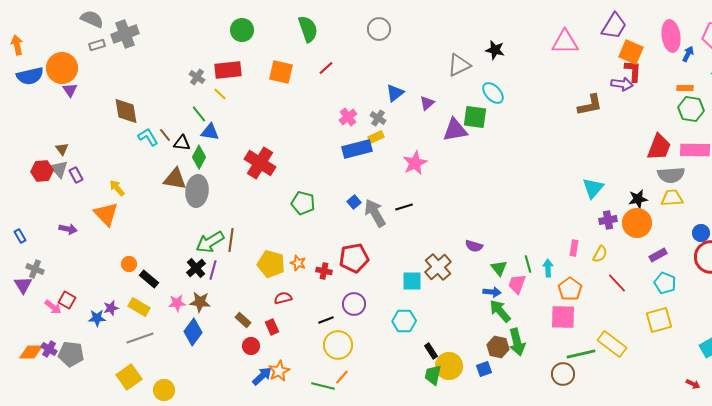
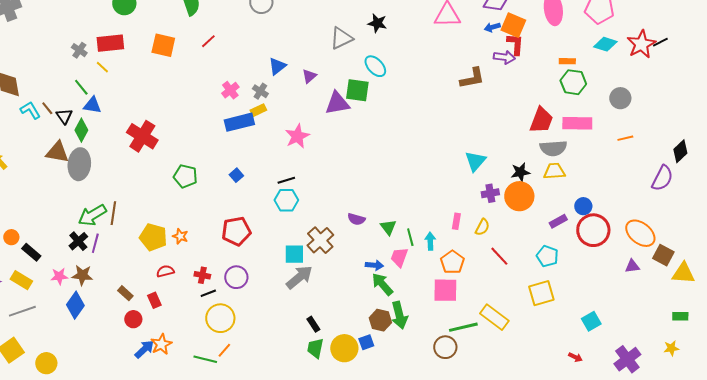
blue arrow: (688, 54) -> (492, 27), moved, turned -133
black triangle: (182, 143) -> (64, 116), turned 48
gray arrow: (375, 213) -> (299, 277), moved, turned 80
purple rectangle: (658, 255) -> (558, 221), moved
green triangle: (499, 268) -> (388, 227), moved
red cross: (324, 271) -> (202, 275), moved
cyan hexagon: (404, 321) -> (286, 200), moved
yellow circle: (449, 366) -> (344, 348), moved

